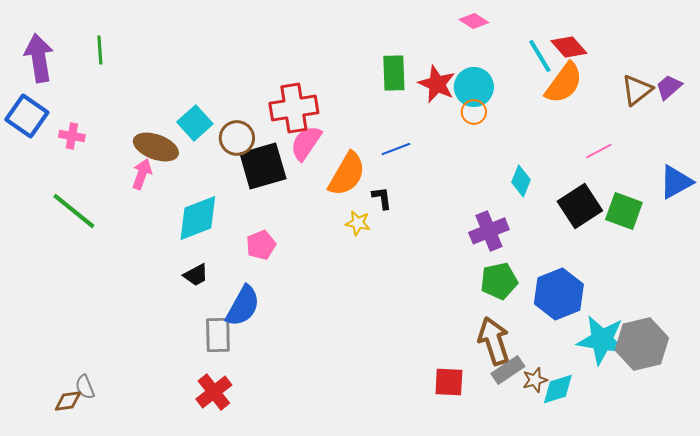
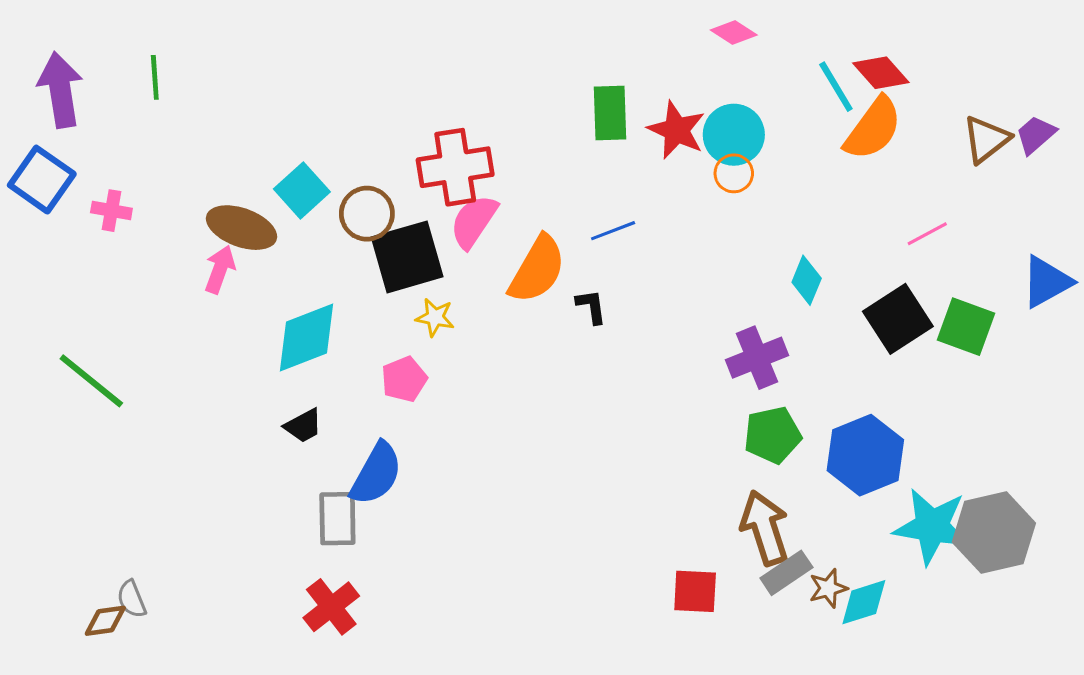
green line: (74, 211) -> (91, 381), moved
yellow star: (358, 223) -> (435, 317), moved

